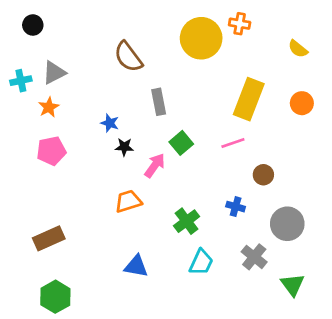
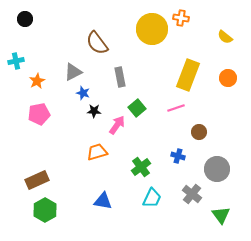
gray triangle: (54, 73) -> (73, 72), moved
green hexagon: (55, 297) -> (45, 210), moved

